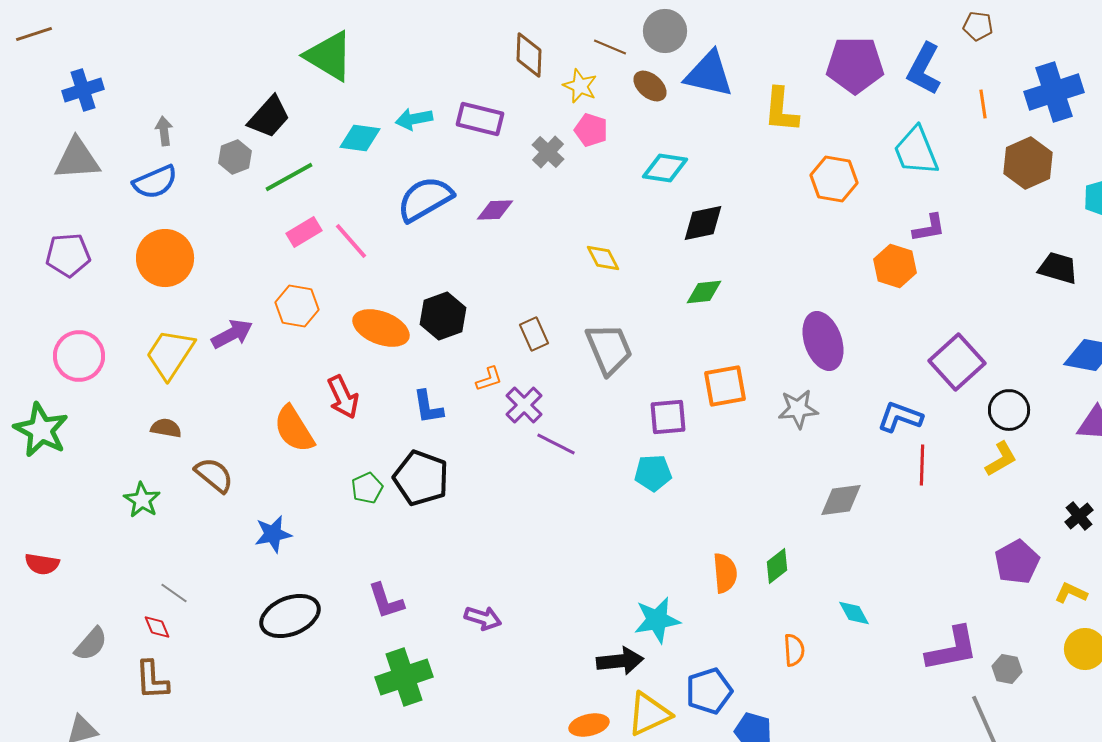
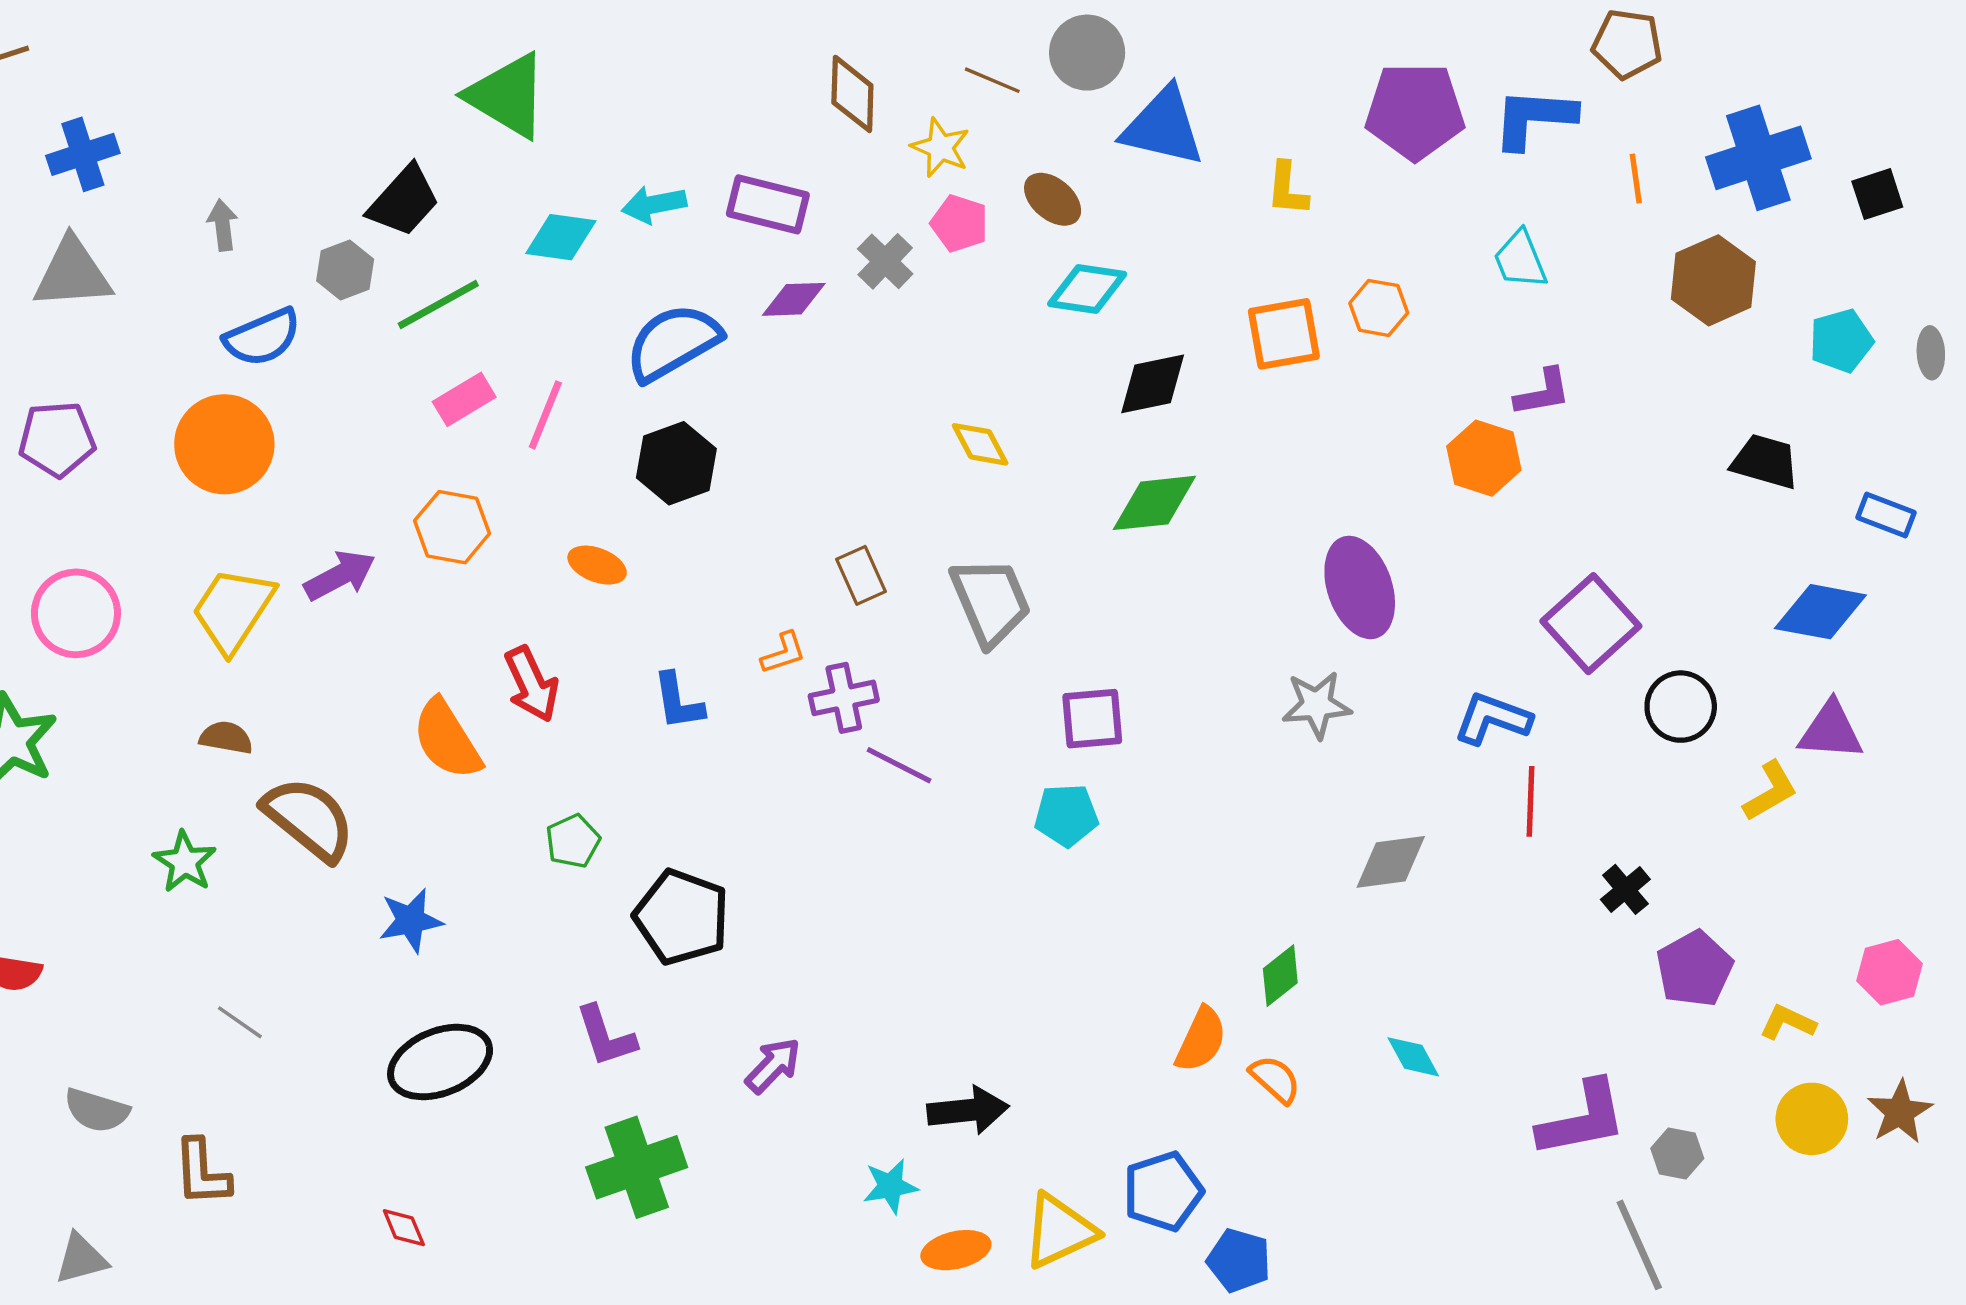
brown pentagon: (978, 26) -> (1627, 44), size x1.4
blue L-shape: (924, 69) -> (1534, 118), turned 66
brown ellipse: (650, 86) -> (1053, 199), moved
yellow L-shape: (781, 110) -> (1287, 189), size x0.7
cyan trapezoid: (916, 151) -> (1520, 260), size x0.7
orange hexagon: (834, 179) -> (1379, 308), size x0.7
blue semicircle: (155, 182) -> (262, 337), moved
purple diamond: (495, 210) -> (794, 299), moved
pink line: (351, 241) -> (545, 415), turned 63
green diamond: (704, 292) -> (1154, 503), size x1.4
black hexagon: (443, 316) -> (676, 463), moved
orange ellipse: (381, 328) -> (597, 565), size x0.6
orange square: (725, 386) -> (1284, 334), moved
purple cross: (524, 405) -> (844, 698), turned 33
yellow L-shape: (1001, 459) -> (1770, 791), moved
brown semicircle: (214, 475) -> (309, 819), size x1.4
black pentagon: (421, 478) -> (682, 917), moved
black cross: (1079, 516) -> (1625, 889), moved
orange semicircle: (725, 573) -> (1201, 1040), moved, turned 30
purple arrow: (483, 618) -> (773, 1065), turned -63
cyan star: (657, 620) -> (890, 1186), moved, size x0.7
red diamond: (157, 627) -> (404, 1228), moved
gray semicircle: (91, 644) -> (97, 1110), turned 66
orange semicircle: (794, 650) -> (1275, 1079), moved, turned -44
black arrow: (620, 661) -> (968, 1110), moved

